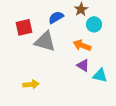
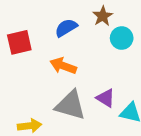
gray triangle: (45, 41) -> (70, 105), moved
orange arrow: (82, 45) -> (63, 66), moved

